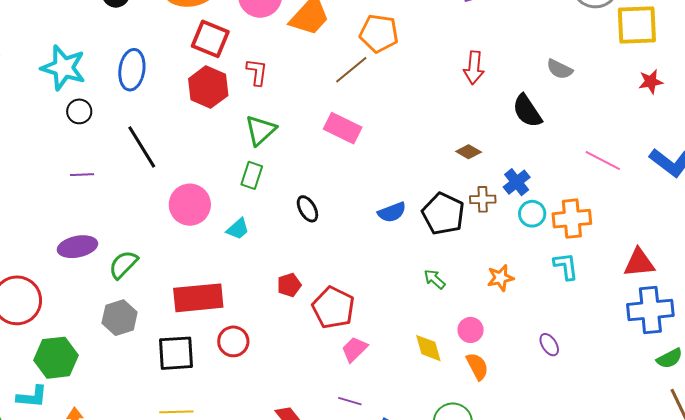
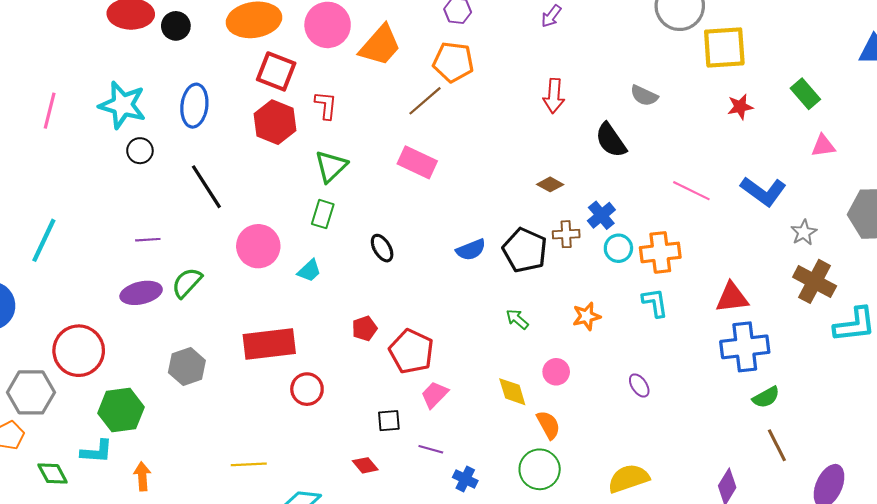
purple line: (82, 175) -> (148, 240), moved
green semicircle: (123, 265) -> (187, 283), moved
black square: (176, 353) -> (389, 421), moved, size x0.6
orange semicircle: (477, 366) -> (548, 425), moved

